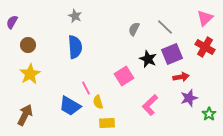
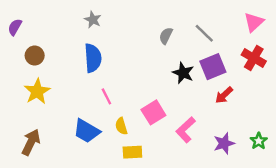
pink square: (124, 76) -> (153, 112), moved
red arrow: (181, 77) -> (224, 95), turned 147
pink line: (86, 88) -> (106, 96), moved
purple star: (189, 98) -> (224, 143), moved

